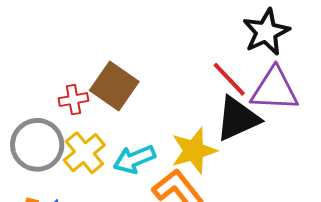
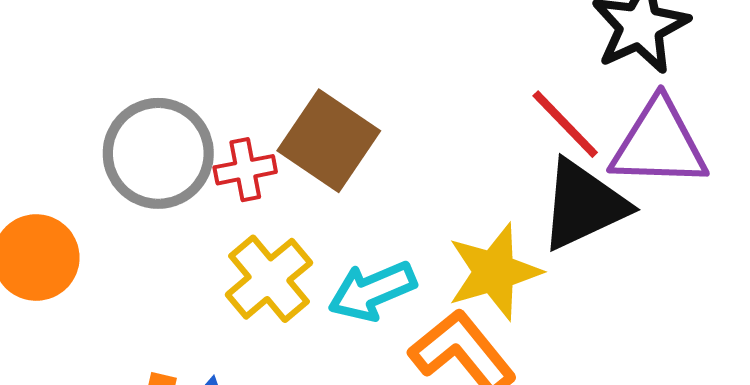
gray circle: (37, 145) -> (158, 153), moved

